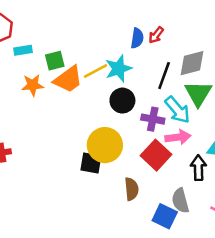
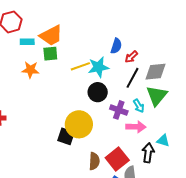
red arrow: (156, 35) -> (131, 57), moved
orange trapezoid: (68, 79) -> (51, 36), moved
cyan arrow: (177, 110) -> (139, 106), size x0.6
red square: (156, 155) -> (117, 159), moved

